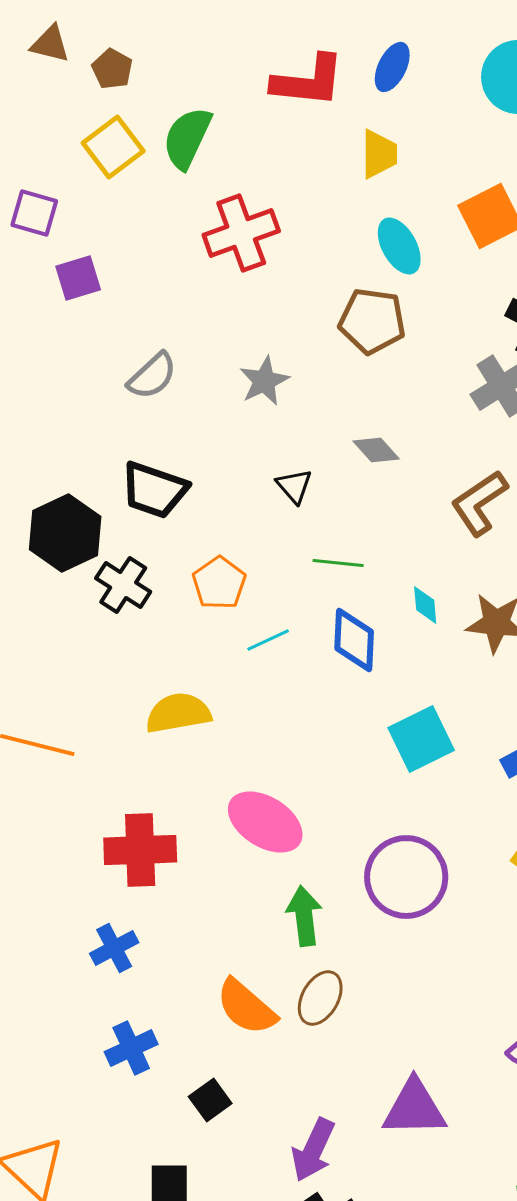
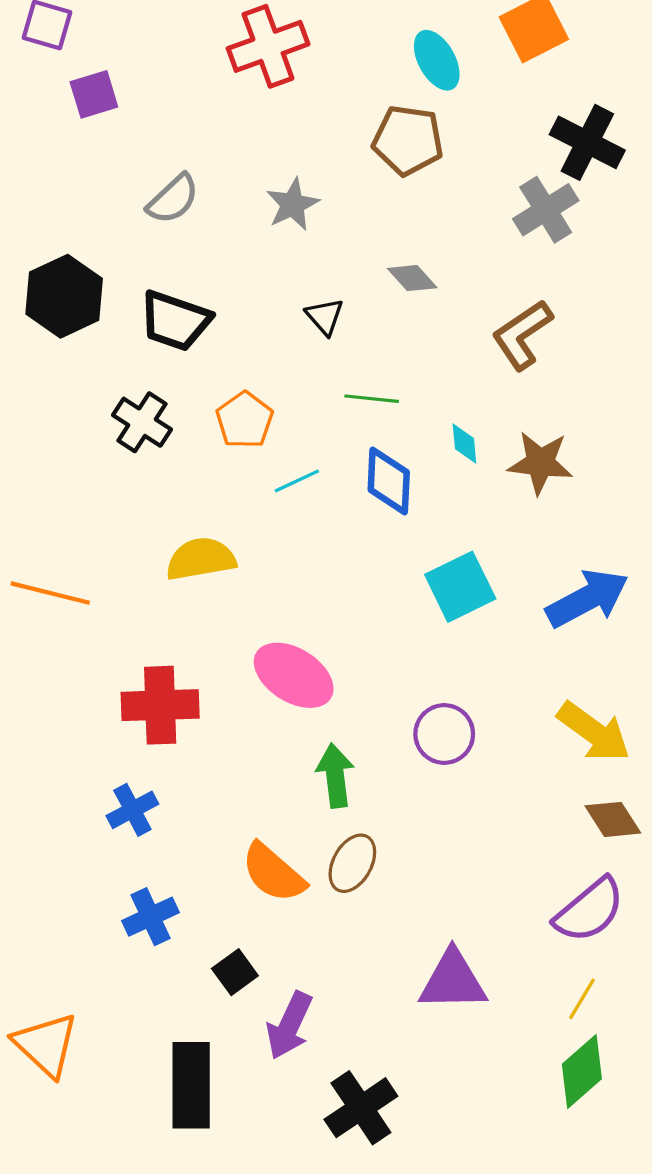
black hexagon: (65, 533) -> (64, 296), moved
purple circle: (406, 877) -> (444, 734), size x0.7
purple arrow: (313, 1150) -> (289, 1026), moved

